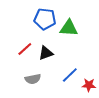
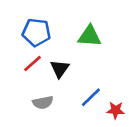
blue pentagon: (45, 19) -> (36, 32), moved
black triangle: (46, 53) -> (60, 69), turned -35

